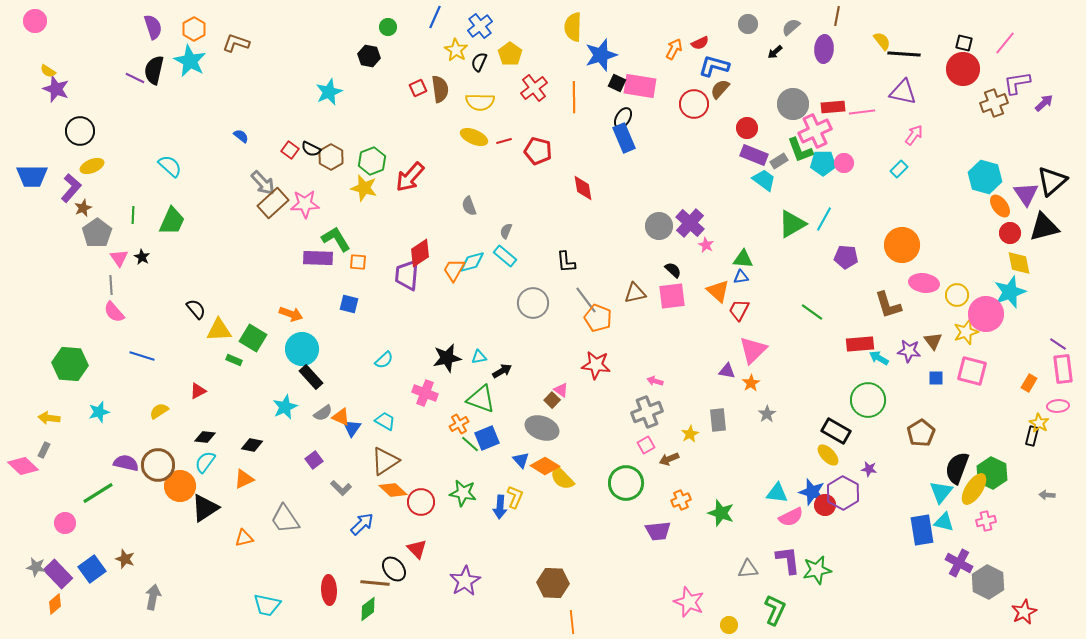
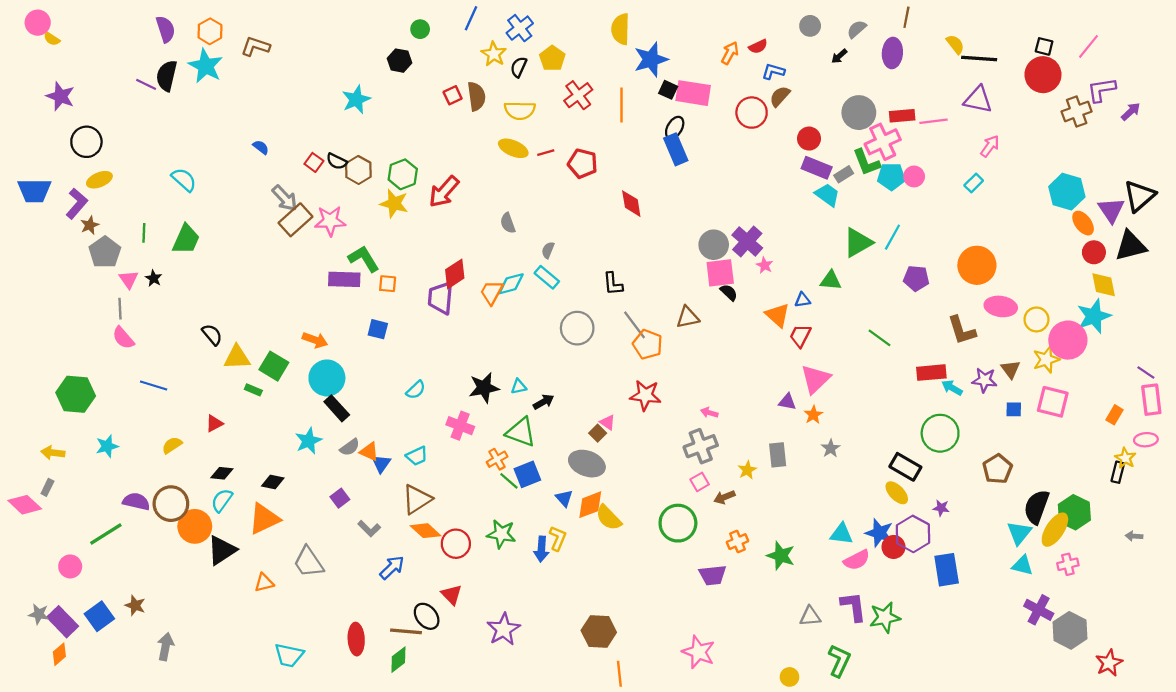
blue L-shape: (714, 66) -> (773, 71), size x0.7
yellow semicircle: (48, 71) -> (52, 39), moved
green triangle: (743, 259) -> (831, 280), moved
pink square: (672, 296) -> (720, 273), moved
cyan trapezoid: (385, 421) -> (417, 456), turned 125
orange diamond: (545, 466) -> (590, 505), turned -52
orange triangle: (244, 479) -> (264, 519), size x1.5
blue rectangle: (922, 530) -> (947, 570), moved
pink star: (689, 602) -> (698, 652), moved

